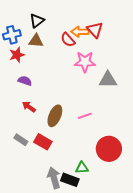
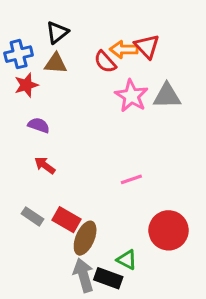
pink star: (85, 62) -> (131, 96), turned 30
gray triangle: (108, 80) -> (167, 96), moved
brown ellipse: (55, 116) -> (85, 238), moved
green triangle: (82, 168) -> (127, 260), turned 32

